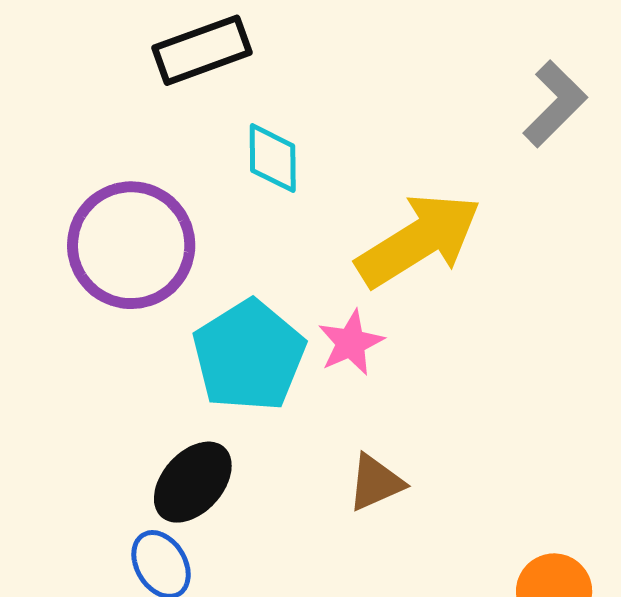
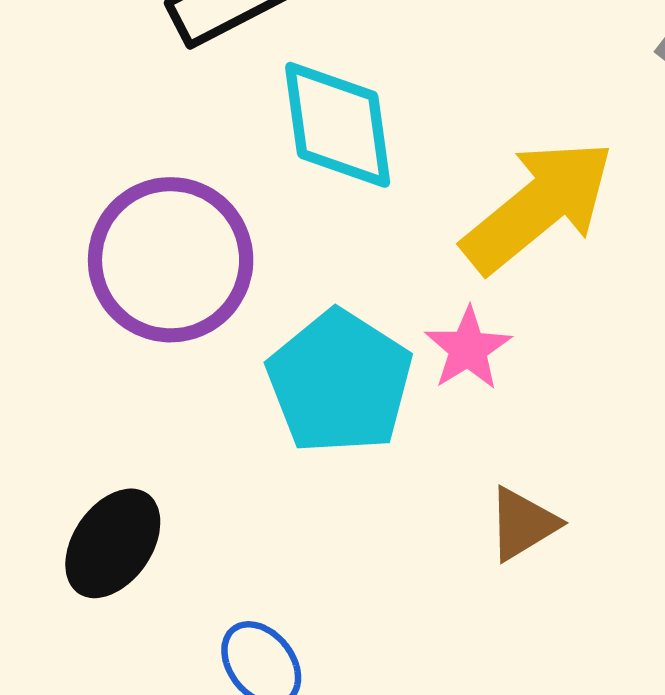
cyan diamond: (273, 158) -> (338, 125), size x1.5
black ellipse: (193, 482) -> (113, 543), moved

